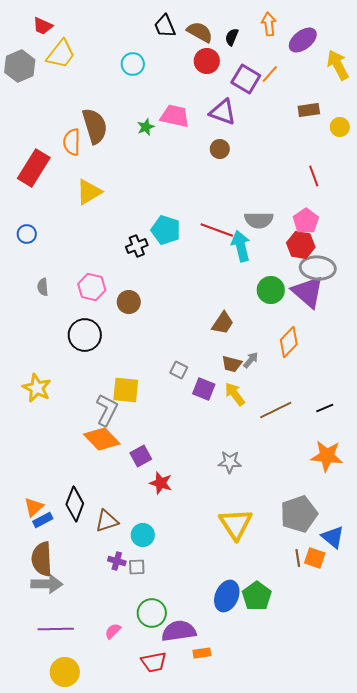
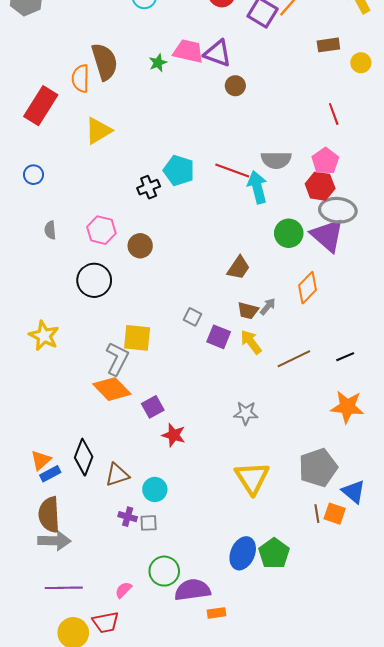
purple triangle: (223, 112) -> (218, 53), moved
red trapezoid: (154, 662) -> (106, 622), moved

